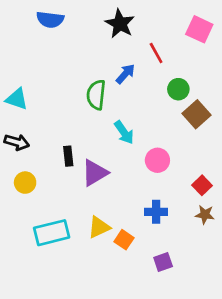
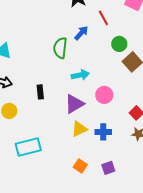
cyan arrow: (124, 132) -> (80, 75), turned -66
purple triangle: (95, 173) -> (74, 104), moved
yellow triangle: (99, 227) -> (79, 129), moved
orange square: (124, 240) -> (80, 166), moved

